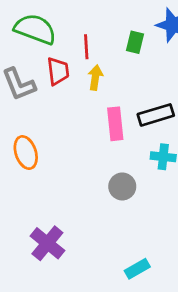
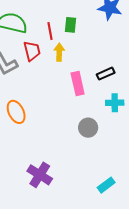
green rectangle: (135, 42) -> (70, 25), moved
black rectangle: (156, 115) -> (106, 74), size x0.7

